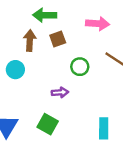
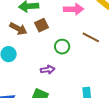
brown arrow: (30, 41) -> (18, 29), turned 120

